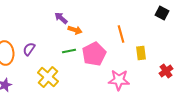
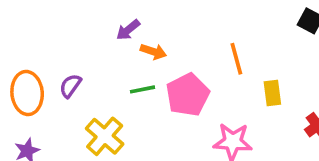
purple arrow: (61, 18) -> (128, 30), turned -80

